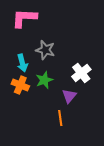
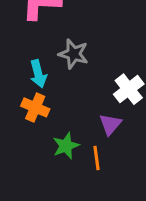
green star: (44, 80) -> (66, 146), moved

